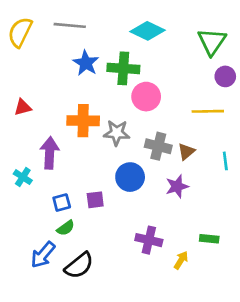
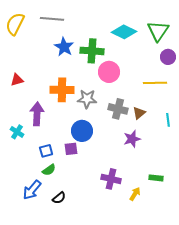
cyan diamond: (147, 31) -> (124, 32), moved
blue circle: (130, 177) -> (82, 131), moved
black semicircle: (79, 266) -> (59, 198), size x0.6

